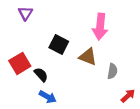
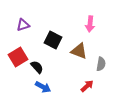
purple triangle: (25, 13) -> (23, 25), moved, turned 40
pink arrow: (100, 27) -> (90, 24), size x0.7
red arrow: (128, 96) -> (87, 86), moved

